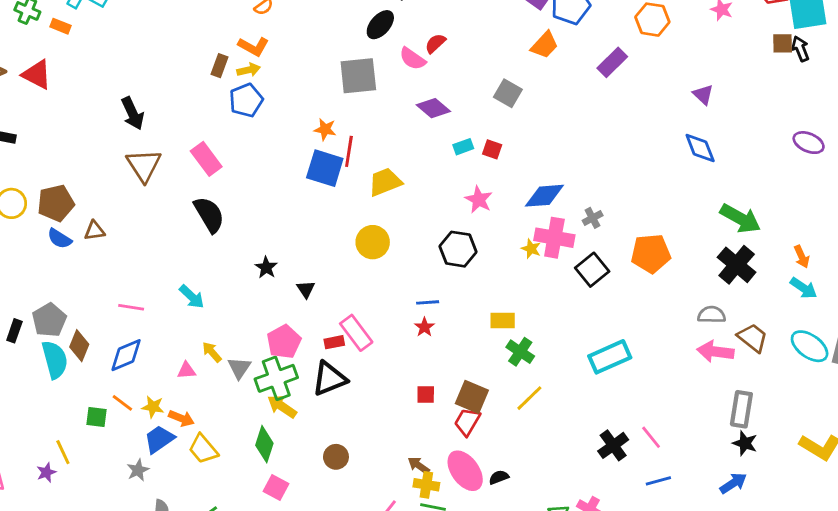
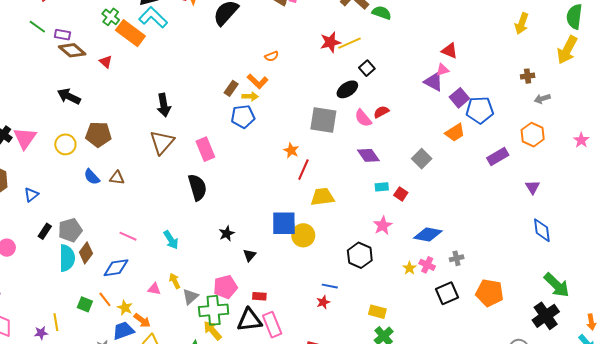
orange rectangle: (60, 26) -> (130, 33), size x2.0
red triangle: (37, 75) -> (106, 62), size x0.6
purple triangle: (703, 95) -> (532, 187), moved
blue square: (325, 168) -> (284, 223), moved, turned -32
brown pentagon: (56, 203) -> (98, 134), moved
pink cross: (554, 238) -> (427, 265), size x0.6
pink rectangle: (356, 333) -> (272, 325), moved

